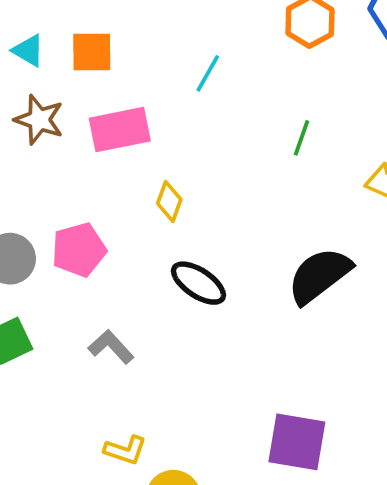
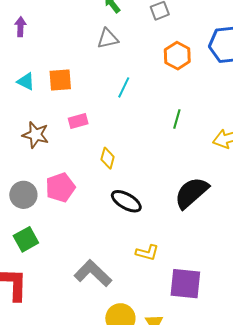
brown star: (39, 120) -> (36, 135), moved
pink rectangle: (120, 130) -> (78, 121), size x0.6
gray L-shape: (111, 347) -> (93, 273), moved, size x1.5
yellow L-shape: (125, 450) -> (147, 253), moved

